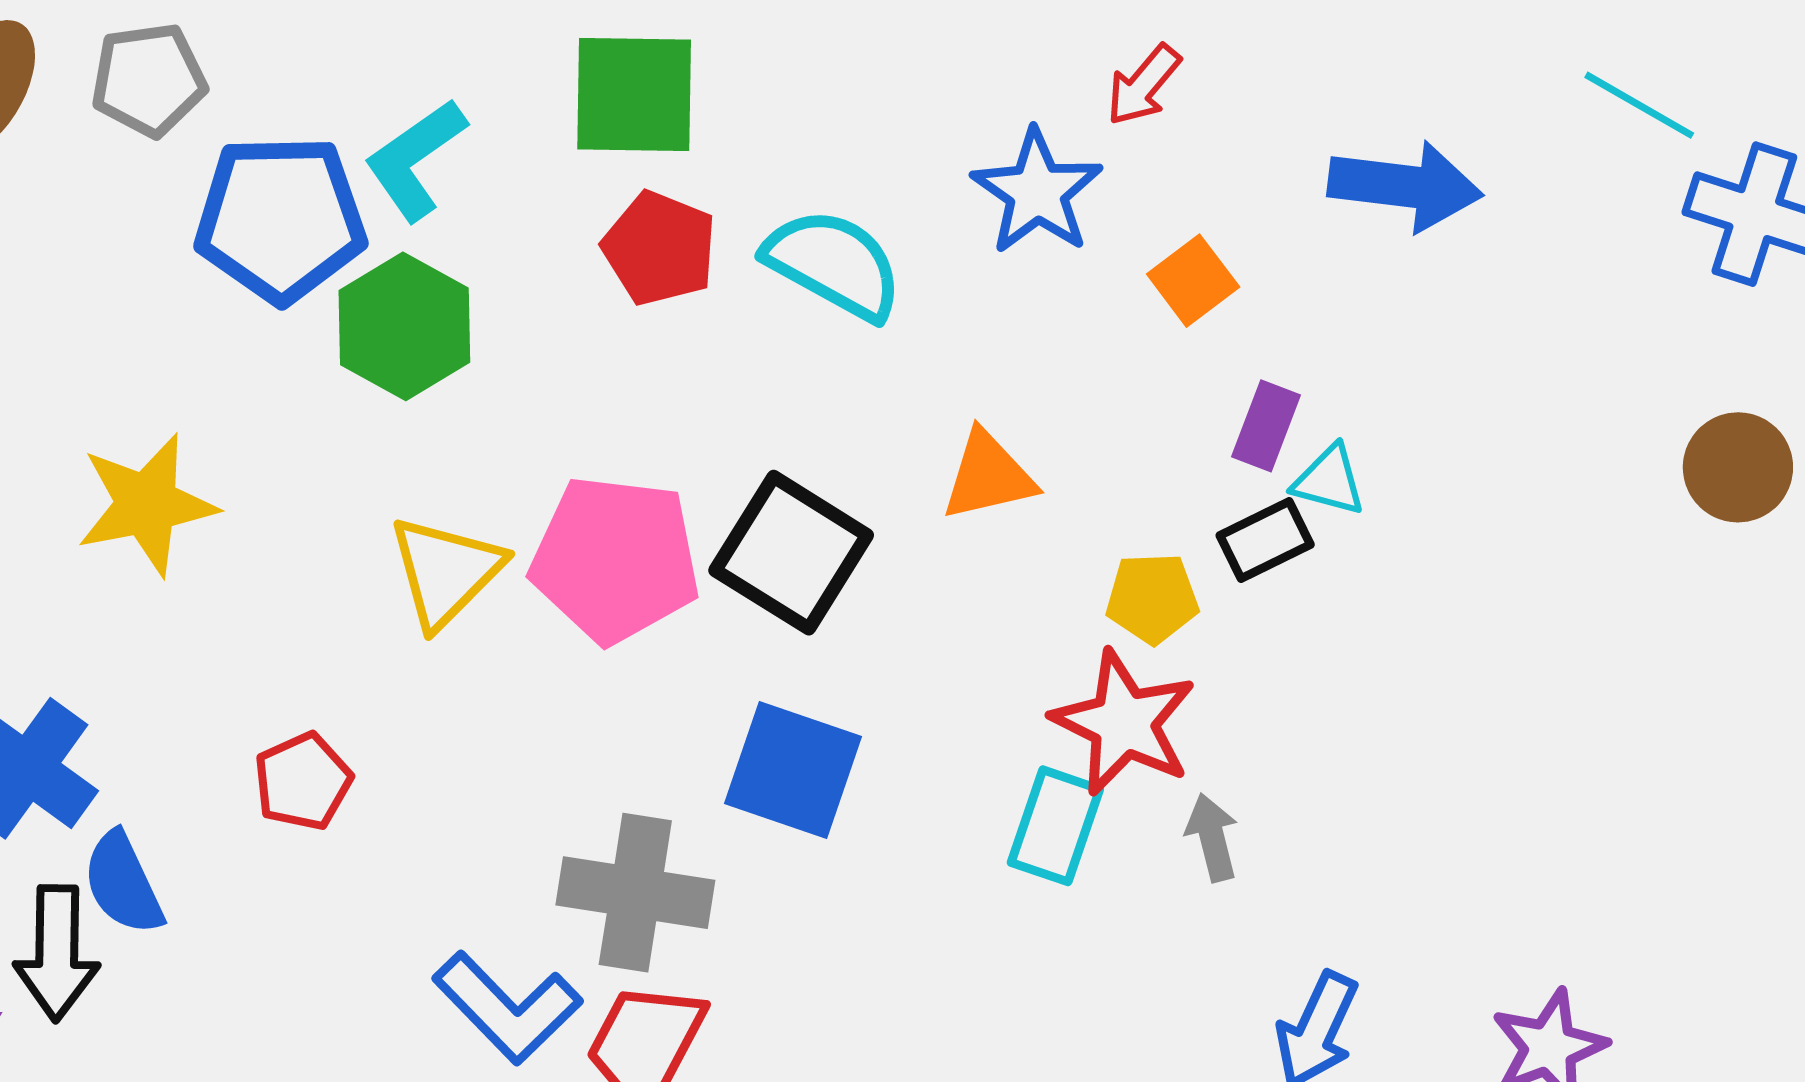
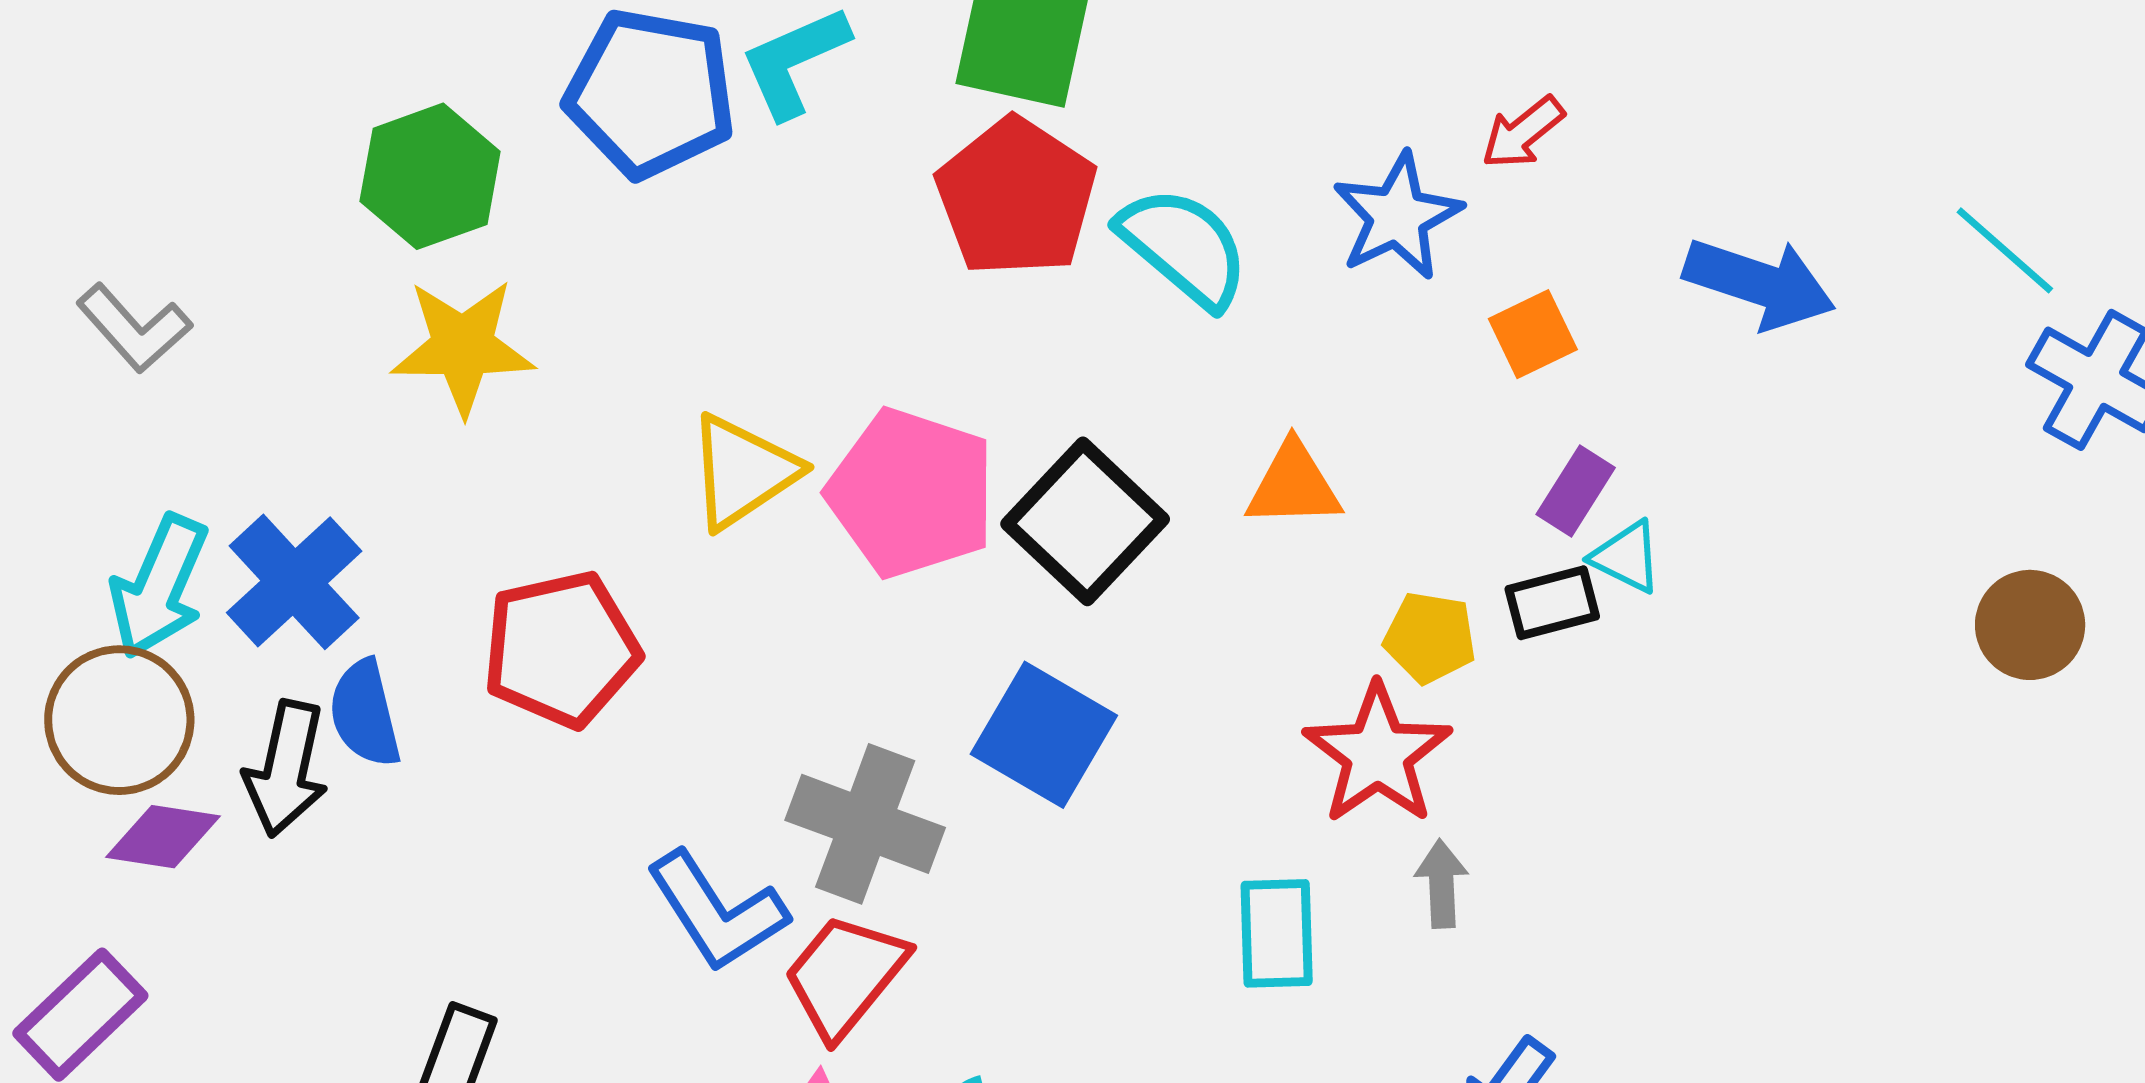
red pentagon: (660, 248) -> (1016, 197), size x1.4
green hexagon: (404, 326) -> (430, 176), moved
red pentagon: (303, 781) -> (561, 649), size x1.6
cyan rectangle: (1055, 826) -> (1277, 933), moved, turned -32

